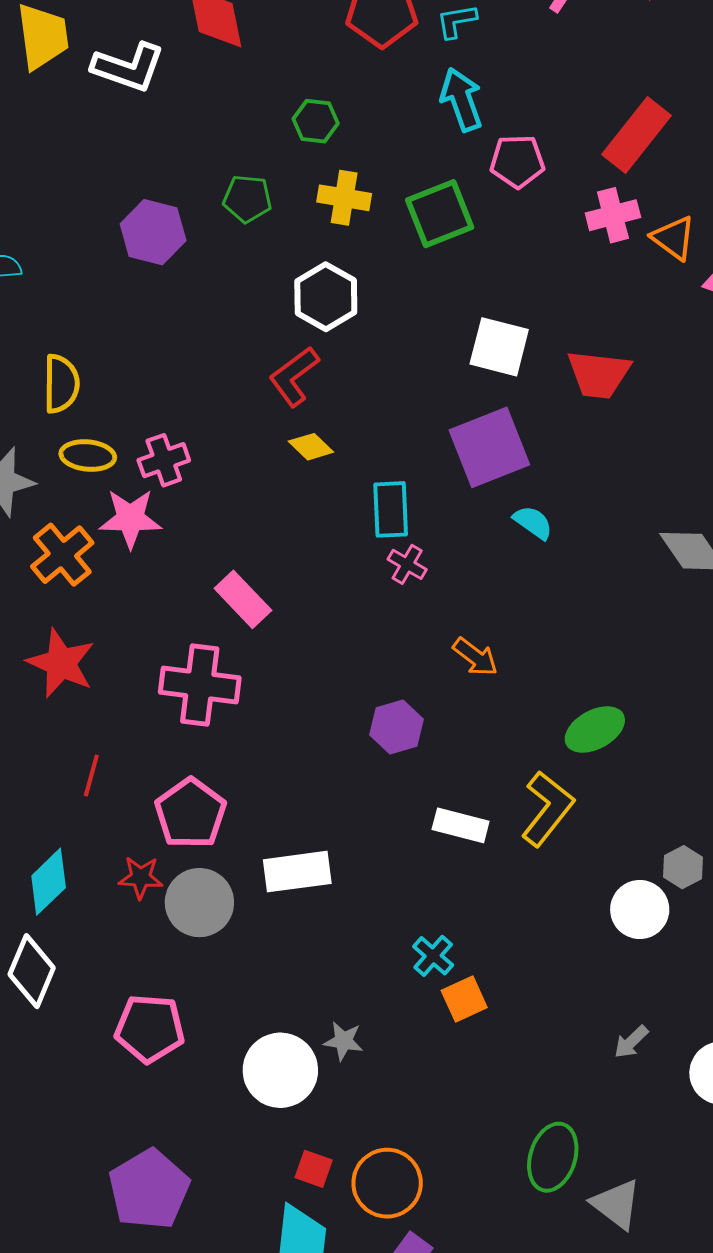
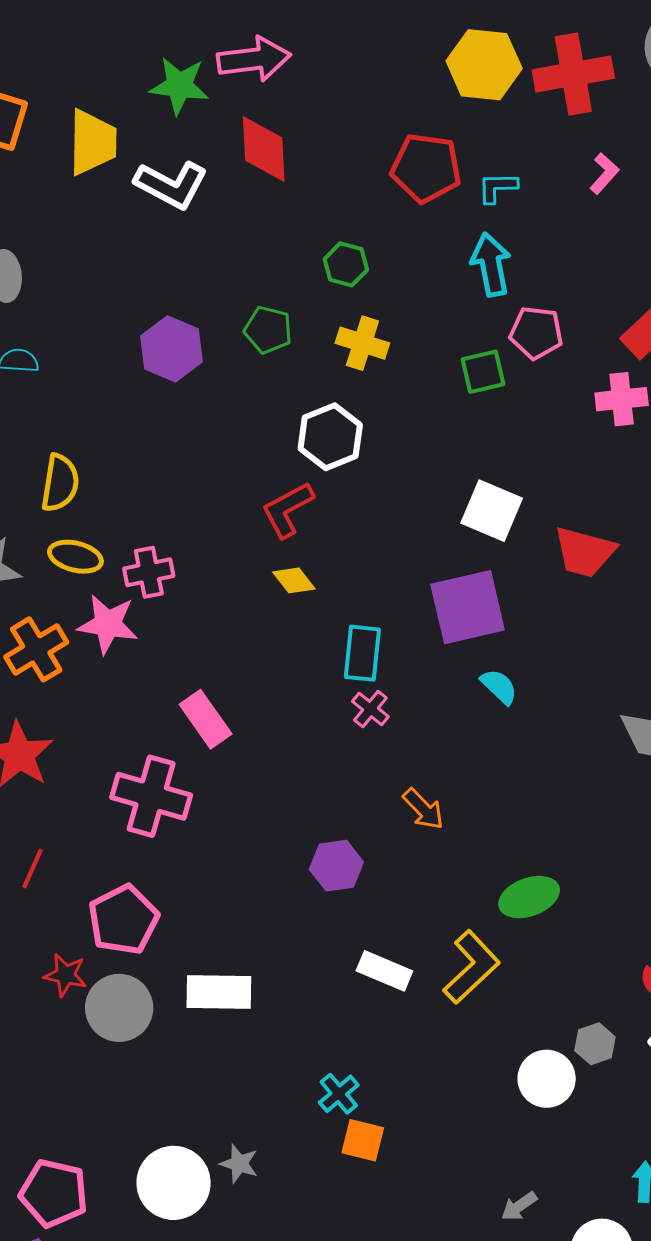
green square: (440, 214) -> (483, 372), moved, size x0.7
orange square: (464, 999) -> (363, 1140), turned 30
pink pentagon: (150, 1028) -> (54, 1193), moved

